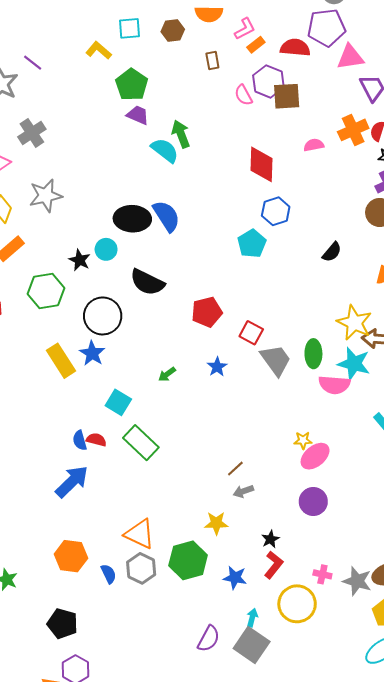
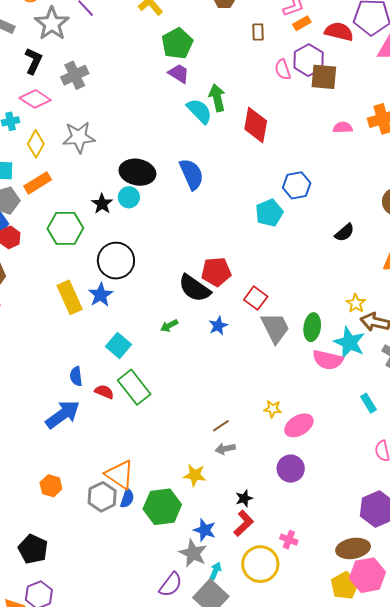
red diamond: (261, 164) -> (256, 125), moved
black ellipse: (132, 219) -> (137, 172), moved
black semicircle: (147, 282) -> (194, 288), moved
yellow star: (354, 323) -> (356, 303), size x0.6
red semicircle: (96, 440) -> (104, 392), moved
yellow star: (303, 440) -> (273, 409), moved
orange hexagon: (71, 556) -> (51, 486), size x0.7
gray hexagon: (141, 568) -> (102, 497), moved
blue semicircle: (109, 574) -> (127, 498), moved, turned 36
gray star: (357, 581) -> (193, 553), moved

